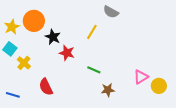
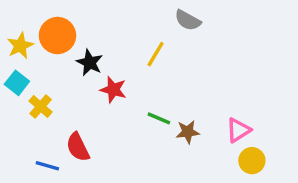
yellow circle: (159, 86) -> (252, 161), moved
brown star: (108, 90) -> (188, 132), moved
blue line: (13, 95) -> (47, 166), moved

